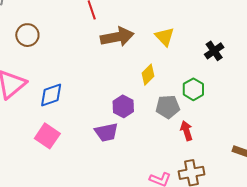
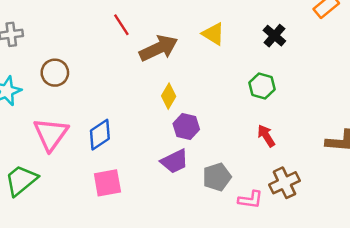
yellow diamond: (148, 75) -> (169, 96), moved
gray pentagon: (168, 107) -> (217, 177), moved
pink square: (47, 136) -> (107, 183), turned -30

